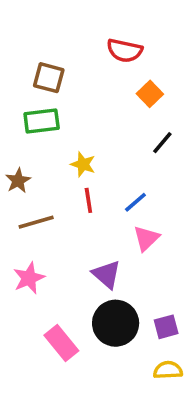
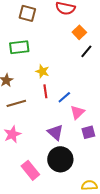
brown square: (49, 78) -> (27, 13), moved
black line: (162, 143) -> (86, 51), moved
blue line: (135, 202) -> (64, 97), moved
purple square: (166, 327) -> (88, 132), moved

